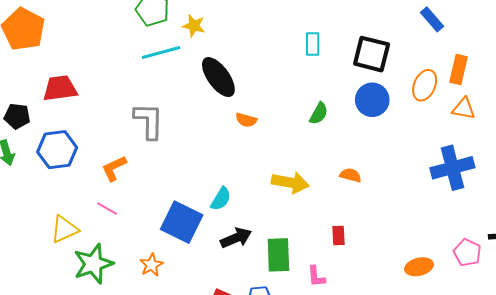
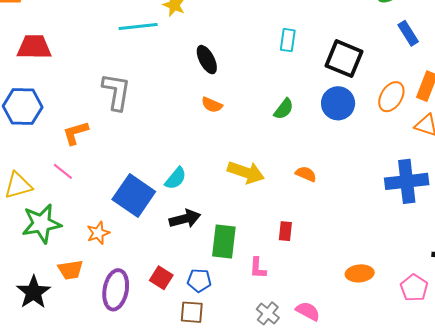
black ellipse: (218, 77) -> (207, 60), moved, size x0.7
pink pentagon: (467, 253) -> (414, 288), moved

